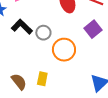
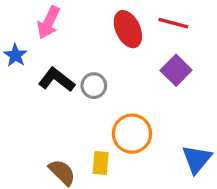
orange circle: (64, 50) -> (132, 134), moved

